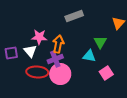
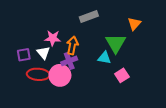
green triangle: (100, 42) -> (116, 43), size x1.5
red ellipse: (37, 72) -> (38, 74), moved
pink circle: (60, 74) -> (60, 75), moved

